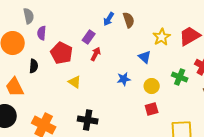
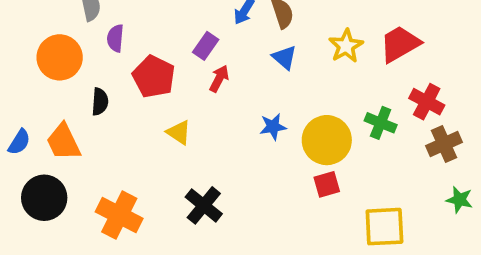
blue triangle: (145, 57) -> (284, 57), moved
yellow circle: (152, 86) -> (327, 140), size x1.6
black cross: (88, 120) -> (204, 205), turned 30

